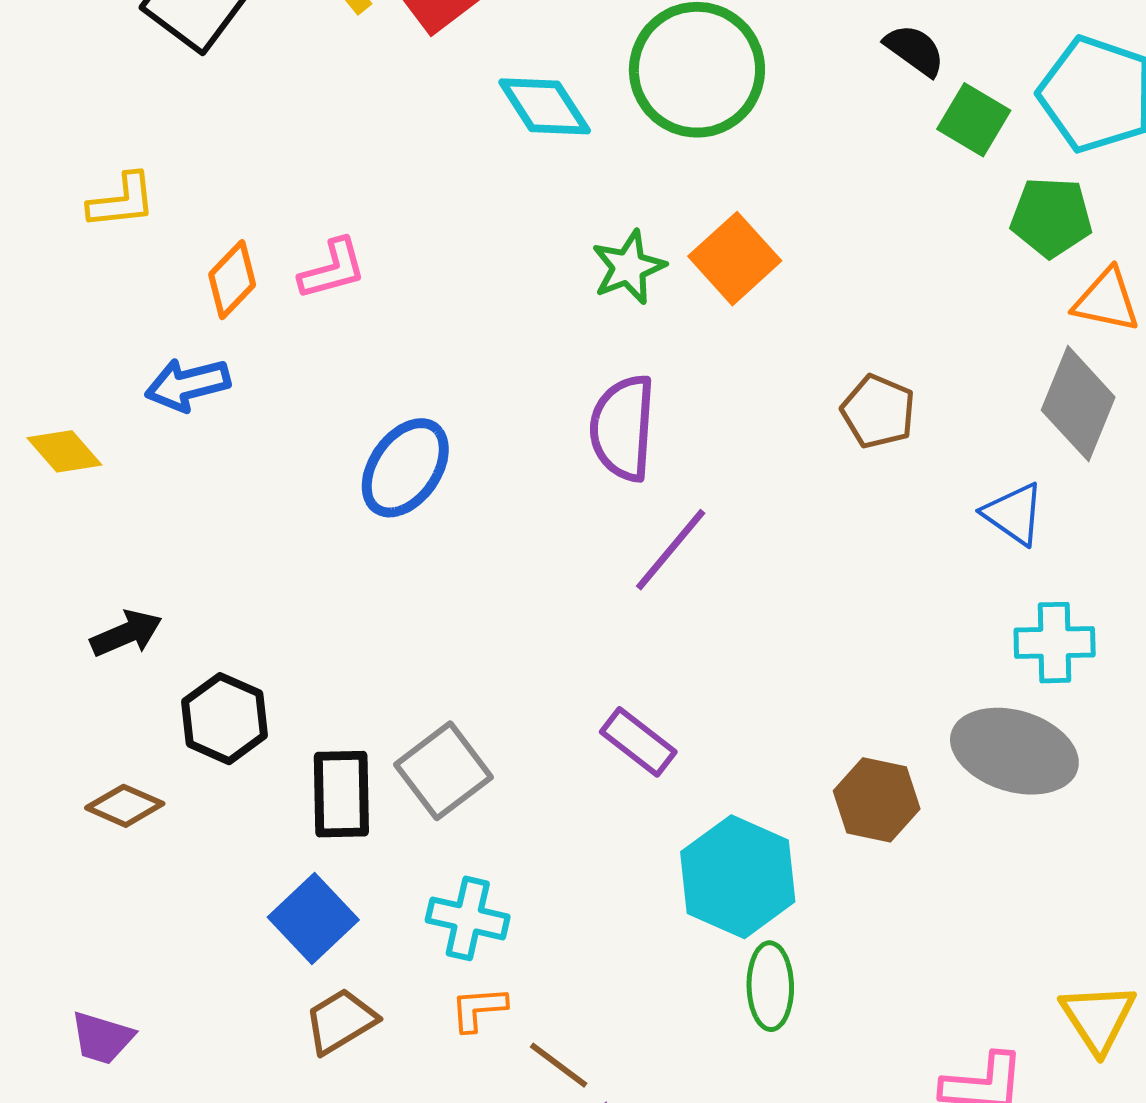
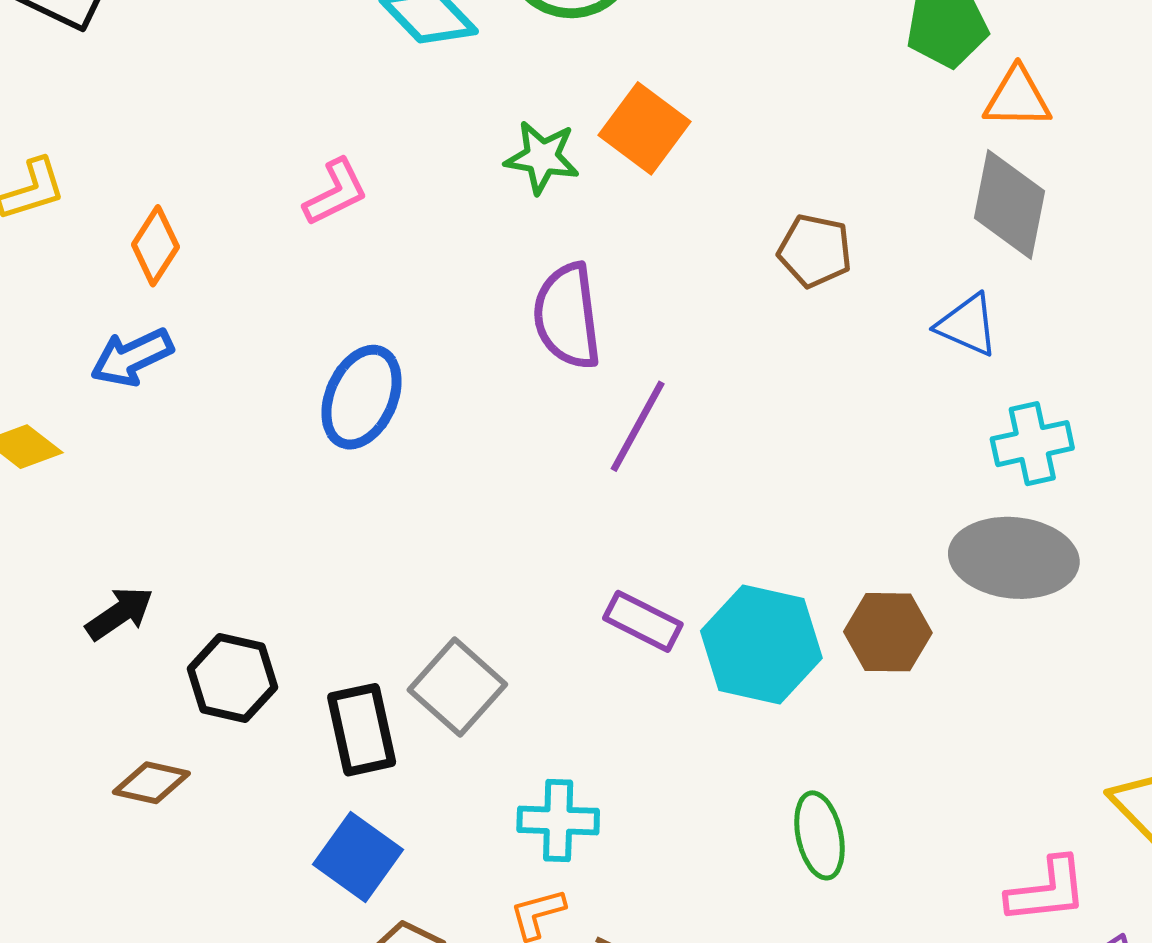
green star: (629, 267) -> (542, 157), turned -30
pink L-shape: (333, 269) -> (336, 192), moved
cyan hexagon: (738, 877) -> (761, 645), moved
cyan cross: (468, 918) -> (558, 820), moved

